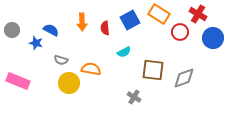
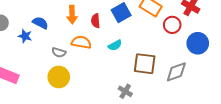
blue circle: (213, 38) -> (198, 43), moved
gray semicircle: (61, 60) -> (59, 52), moved
orange semicircle: (91, 69) -> (81, 42), moved

